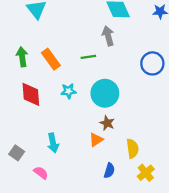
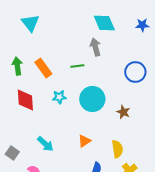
brown star: (107, 123) -> (123, 112), moved
cyan arrow: (53, 143) -> (45, 144), turned -36

